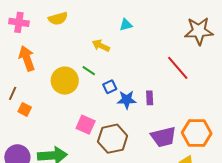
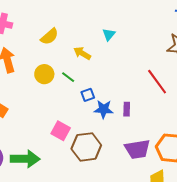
yellow semicircle: (58, 19) -> (49, 36), moved, turned -30
cyan triangle: (126, 25) -> (109, 34), turned -40
yellow circle: (65, 81) -> (44, 74), moved, size x0.7

